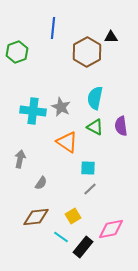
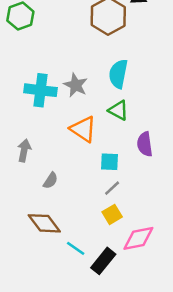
purple semicircle: (121, 126) -> (145, 144), moved
yellow square: (73, 216) -> (112, 214), moved
brown diamond: (36, 217) -> (44, 223), turned 60

